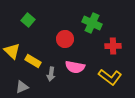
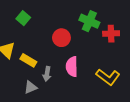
red cross: (113, 46) -> (111, 34), moved
pink semicircle: (75, 67) -> (72, 67), turned 78
gray triangle: (22, 87) -> (30, 87), moved

